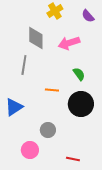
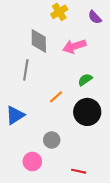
green semicircle: (79, 74) -> (85, 80), turned -88
orange line: (52, 90) -> (56, 97), turned -48

